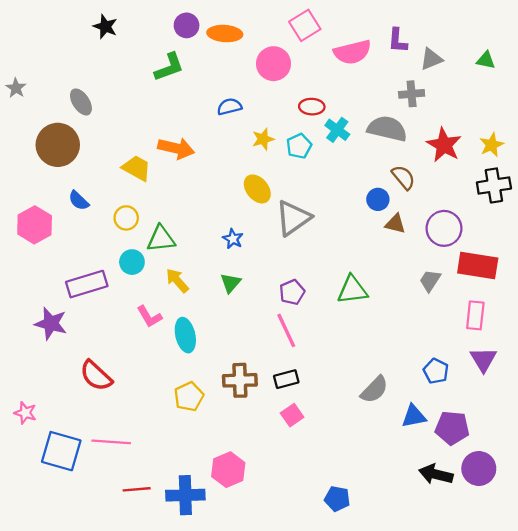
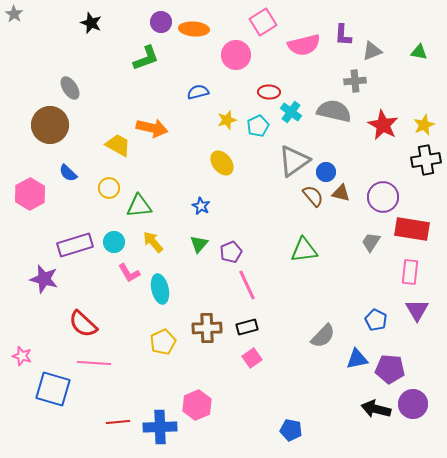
gray star: (16, 88) -> (14, 14), moved
brown semicircle: (403, 177) -> (313, 196), moved
gray triangle: (293, 218) -> (294, 161), moved
cyan circle: (132, 262) -> (114, 242), moved
purple pentagon: (292, 292) -> (231, 252), moved
pink line: (111, 442) -> (94, 363), moved

